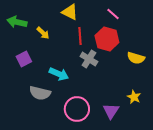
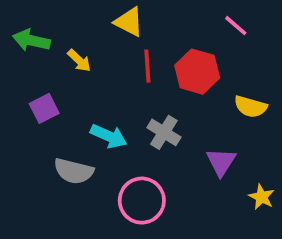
pink line: (113, 14) -> (236, 26), moved
gray cross: (89, 59) -> (164, 132), moved
yellow star: (134, 97) -> (262, 197), moved
purple triangle: (111, 111) -> (221, 162), moved

